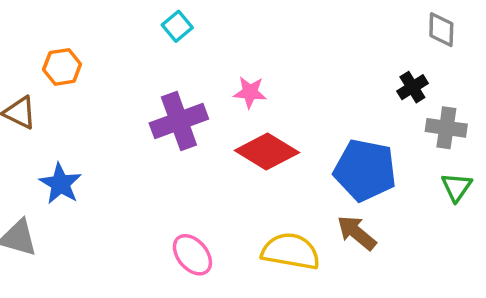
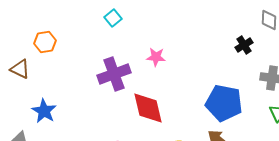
black cross: (412, 87) -> (244, 45), moved
red diamond: (267, 152) -> (148, 108), moved, turned 45

